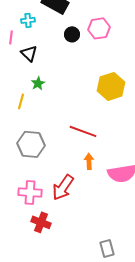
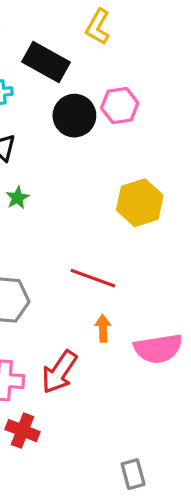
black circle: (72, 34) -> (74, 116), size x1.6

